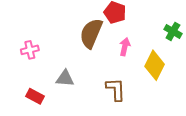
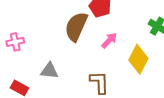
pink arrow: (125, 47) -> (109, 40), turned 30

